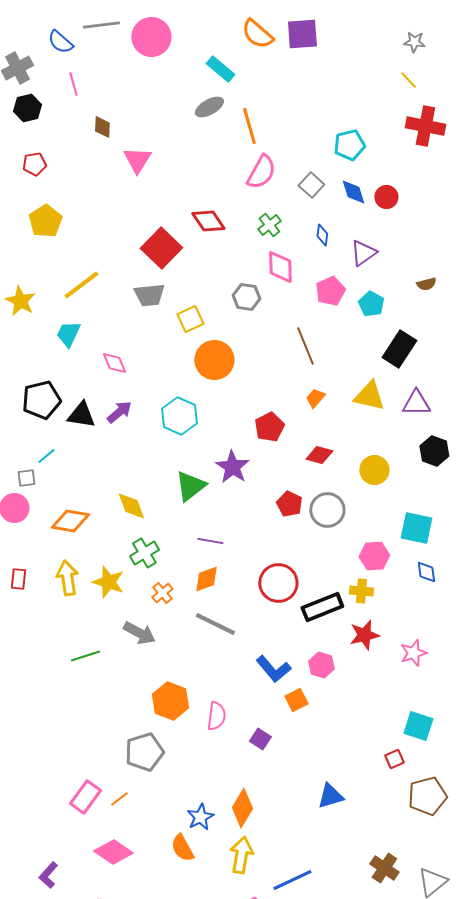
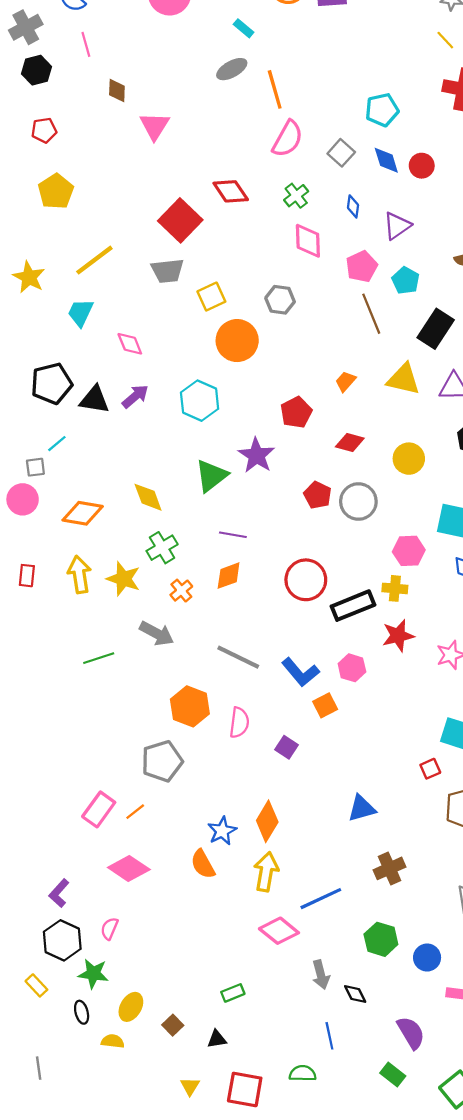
cyan rectangle: (220, 69) -> (244, 28), size x0.7
gray hexagon: (246, 297) -> (280, 300), moved
brown line: (305, 346) -> (371, 314), moved
gray line: (215, 624) -> (238, 657), moved
brown cross: (384, 868) -> (389, 868), moved, turned 32

